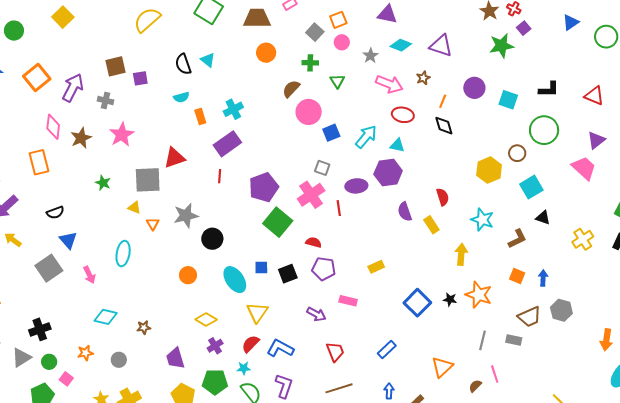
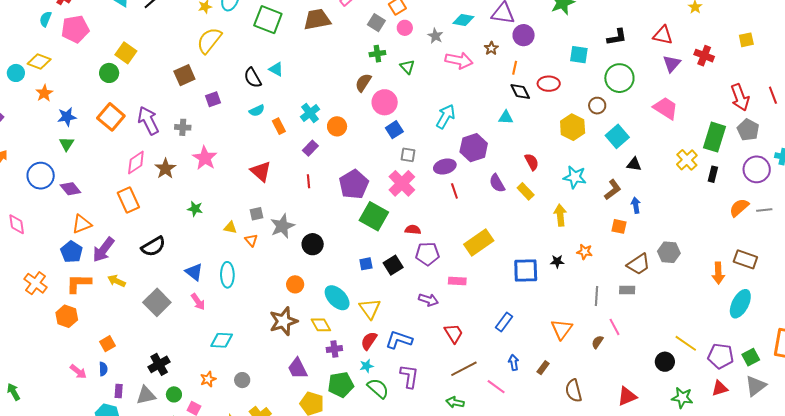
green circle: (14, 31) -> (109, 73), moved
orange circle: (266, 53) -> (337, 126), moved
brown square: (116, 66) -> (184, 75), moved
purple arrow: (73, 88) -> (148, 121), turned -44
purple circle: (474, 88) -> (524, 35), moved
red ellipse: (403, 115) -> (549, 84), moved
pink diamond: (53, 127) -> (136, 162), turned 60
blue square: (331, 133) -> (394, 130), moved
purple triangle: (596, 140) -> (672, 64), moved
purple rectangle: (227, 144) -> (310, 148), size x0.6
cyan triangle: (397, 145) -> (506, 117), moved
red triangle: (174, 158) -> (261, 171), turned -50
gray square: (148, 180) -> (256, 214), moved, size x0.5
red line: (339, 208) -> (454, 191), moved
black semicircle: (55, 213) -> (153, 246), size x1.4
yellow cross: (583, 239) -> (687, 160), moved
blue triangle: (68, 240) -> (194, 272), moved
yellow rectangle: (376, 267) -> (479, 242), size x1.8
blue arrow: (543, 278) -> (636, 205), moved
cyan ellipse: (235, 280) -> (337, 298), moved
orange star: (479, 295) -> (585, 252), size x0.6
blue square: (417, 303) -> (526, 271), turned -36
yellow diamond: (206, 320) -> (321, 325), turned 40
brown star: (144, 327) -> (283, 321), moved, size x2.0
purple cross: (215, 346) -> (334, 349), turned 35
gray triangle: (21, 358) -> (146, 395), turned 30

